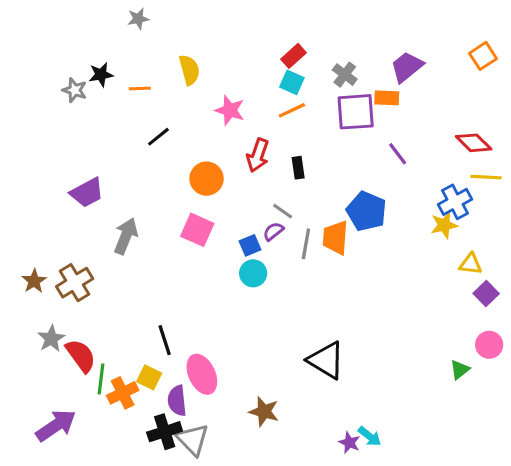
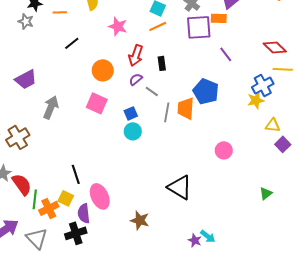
gray star: (75, 90) -> (26, 21), moved
purple semicircle: (273, 231) -> (136, 79), moved
pink circle: (489, 345) -> (224, 150), moved
gray triangle: (193, 439) -> (37, 238), moved

